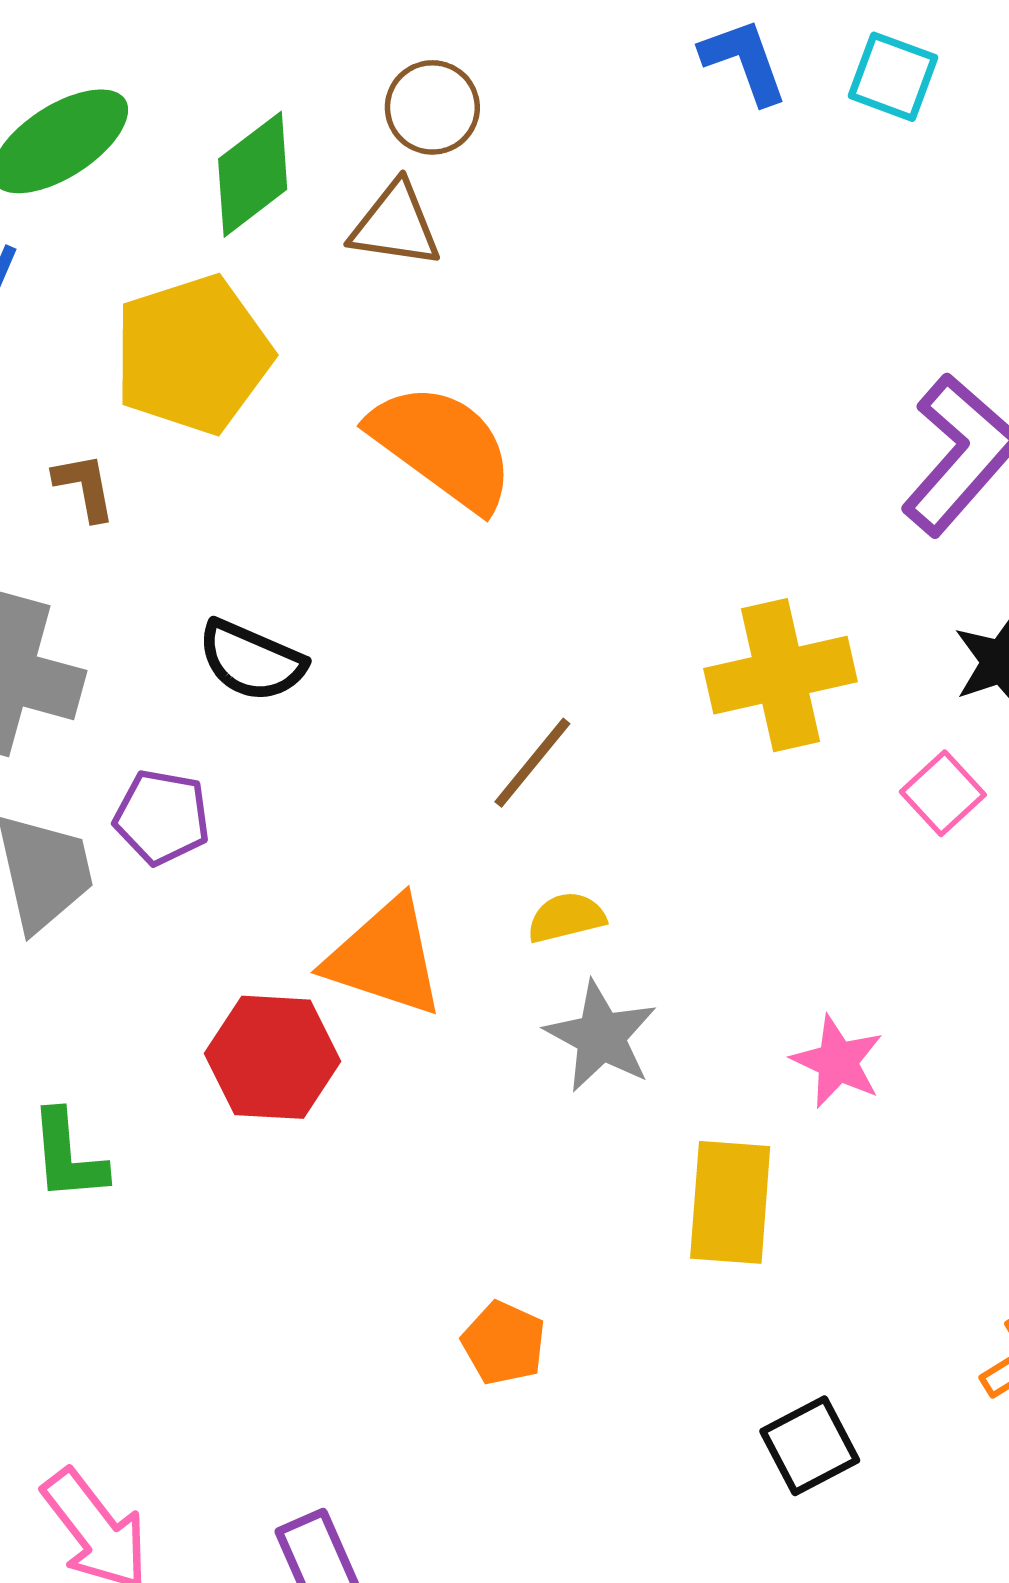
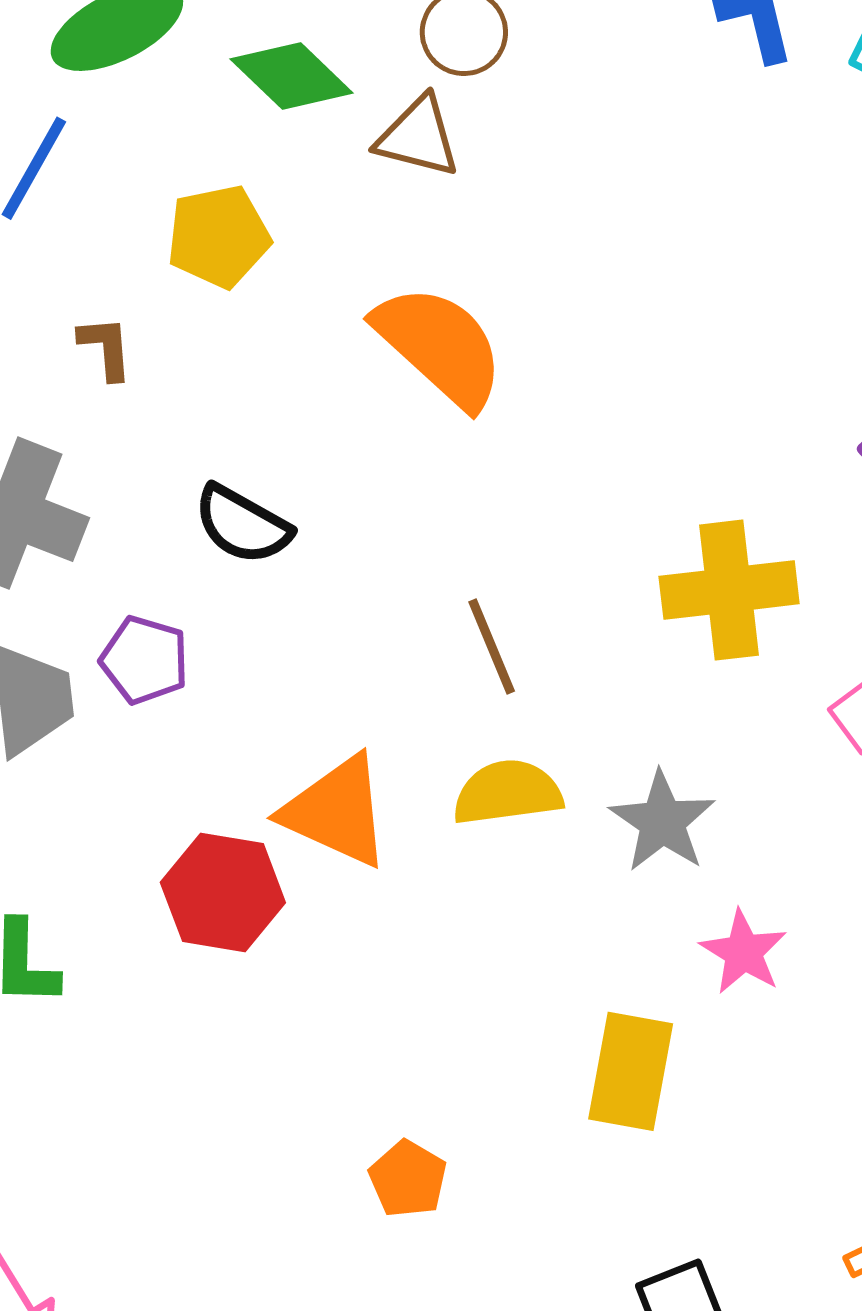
green diamond: (253, 174) -> (292, 76), turned 75
yellow pentagon: (193, 355) -> (218, 236), size x0.7
brown line: (532, 763) -> (492, 646), turned -68
yellow semicircle: (566, 918) -> (508, 793), size x1.5
gray star: (601, 1036) -> (662, 822), moved

